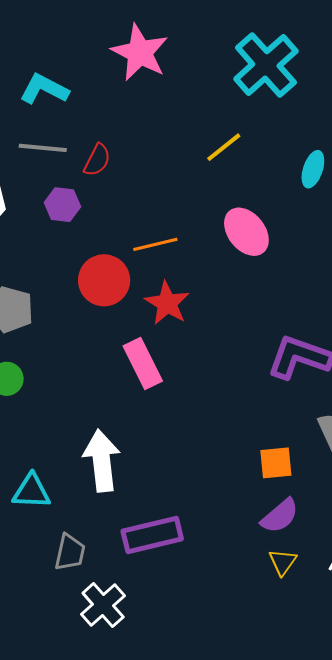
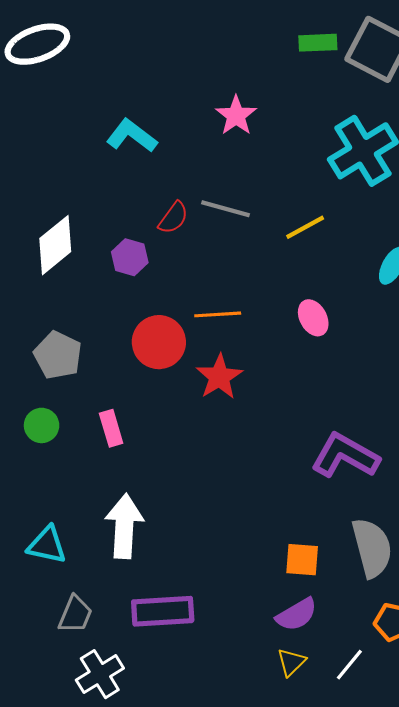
pink star: (140, 53) -> (236, 115), size x0.7
gray line: (43, 148) -> (225, 209), moved
pink ellipse: (246, 232) -> (313, 318), size x0.7
pink rectangle: (143, 363) -> (111, 428), moved, size x0.7

